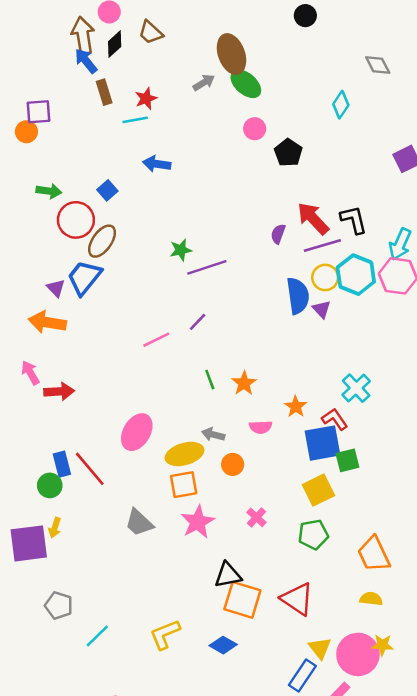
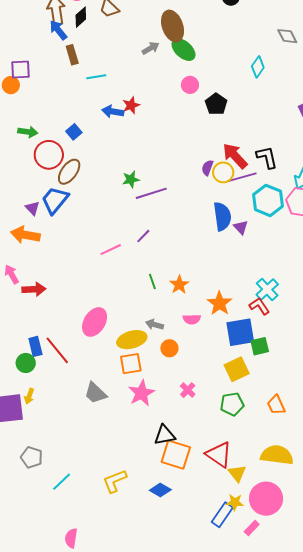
red star: (146, 99) -> (131, 105), moved
yellow circle: (325, 277) -> (223, 172), moved
orange star: (296, 407) -> (219, 303), size x1.4
red L-shape: (335, 419) -> (259, 306), moved
orange trapezoid: (374, 554) -> (276, 405), moved, size x0.7
yellow semicircle: (371, 599) -> (277, 455), size x1.8
yellow star: (382, 645) -> (235, 502), moved
yellow triangle: (320, 648) -> (237, 473), moved

